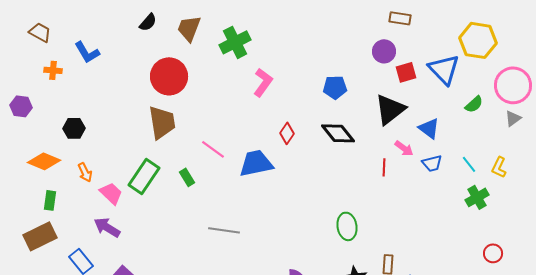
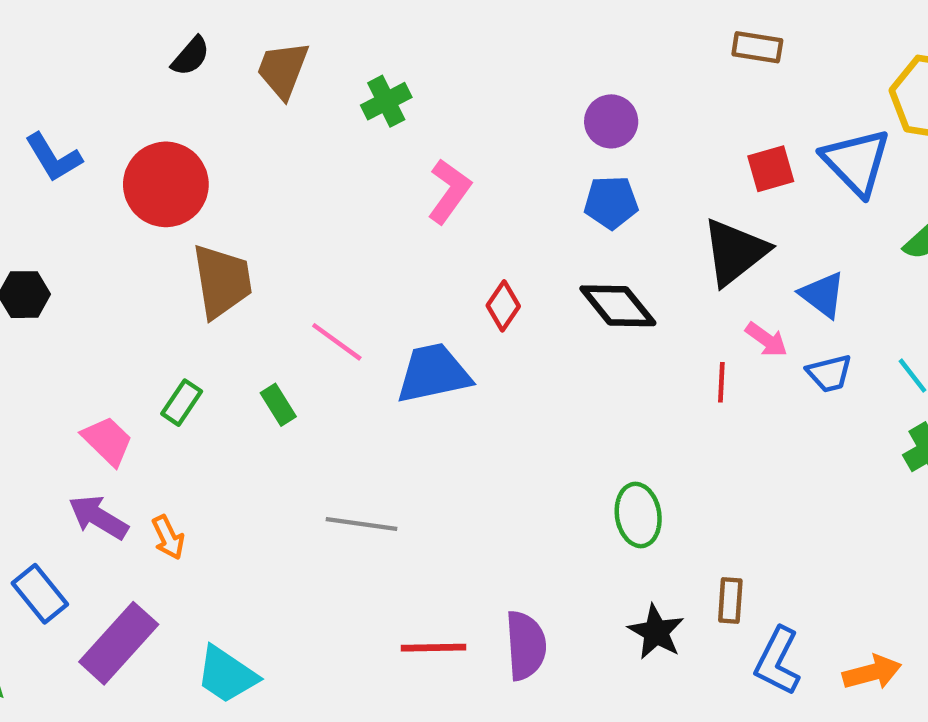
green cross: (235, 42) -> (386, 101), size x0.7
purple circle: (384, 51) -> (611, 121), moved
blue L-shape: (87, 52) -> (53, 157), moved
red circle: (169, 76) -> (166, 184), moved
orange arrow: (85, 172) -> (168, 537), moved
green rectangle: (144, 176) -> (182, 403), size x0.6

